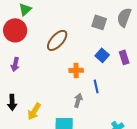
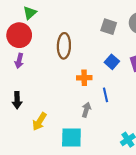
brown ellipse: (57, 40) -> (64, 46), turned -40
purple arrow: (15, 64) -> (19, 61), moved
black arrow: (12, 102) -> (17, 100), moved

